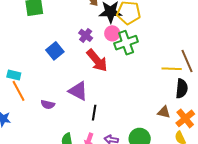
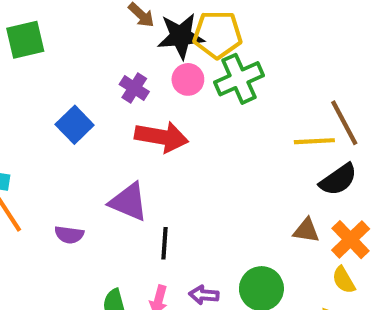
green cross: (126, 43) -> (239, 79), moved
red arrow: (97, 60) -> (162, 137), turned -35
black semicircle: (182, 89) -> (338, 180), turned 54

